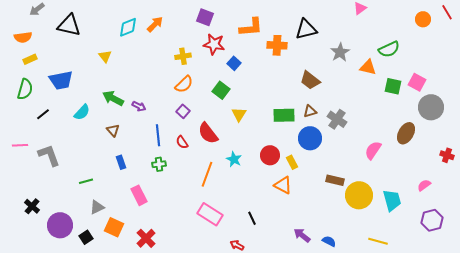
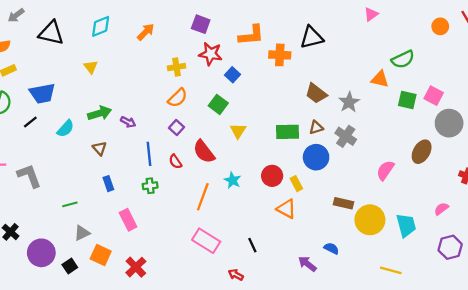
cyan diamond: (128, 27) -> (101, 26), moved
gray star: (340, 52) -> (349, 102), moved
green arrow: (113, 98) -> (100, 113), turned 135
black line: (43, 114) -> (30, 122), moved
blue semicircle: (329, 241) -> (331, 248), moved

